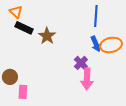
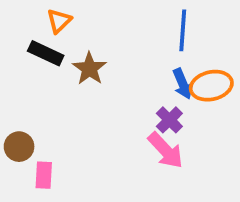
orange triangle: (16, 12) -> (59, 21), moved, turned 32
purple cross: (81, 63) -> (169, 120), moved
pink arrow: (87, 79) -> (166, 150), turned -45

